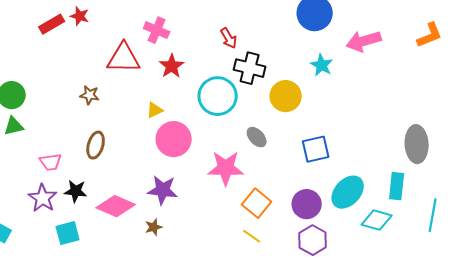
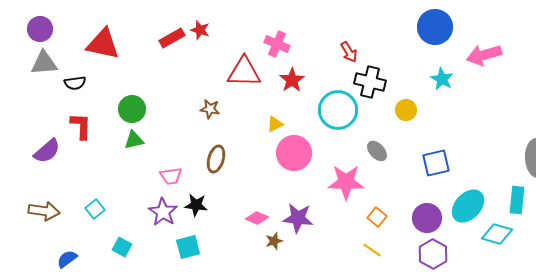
yellow circle: (286, 96) -> (406, 110), size x0.7
purple star: (163, 190) -> (298, 218), moved
orange square: (257, 203) -> (377, 217), size x0.7
pink diamond: (116, 206) -> (257, 218), moved, size x0.6

